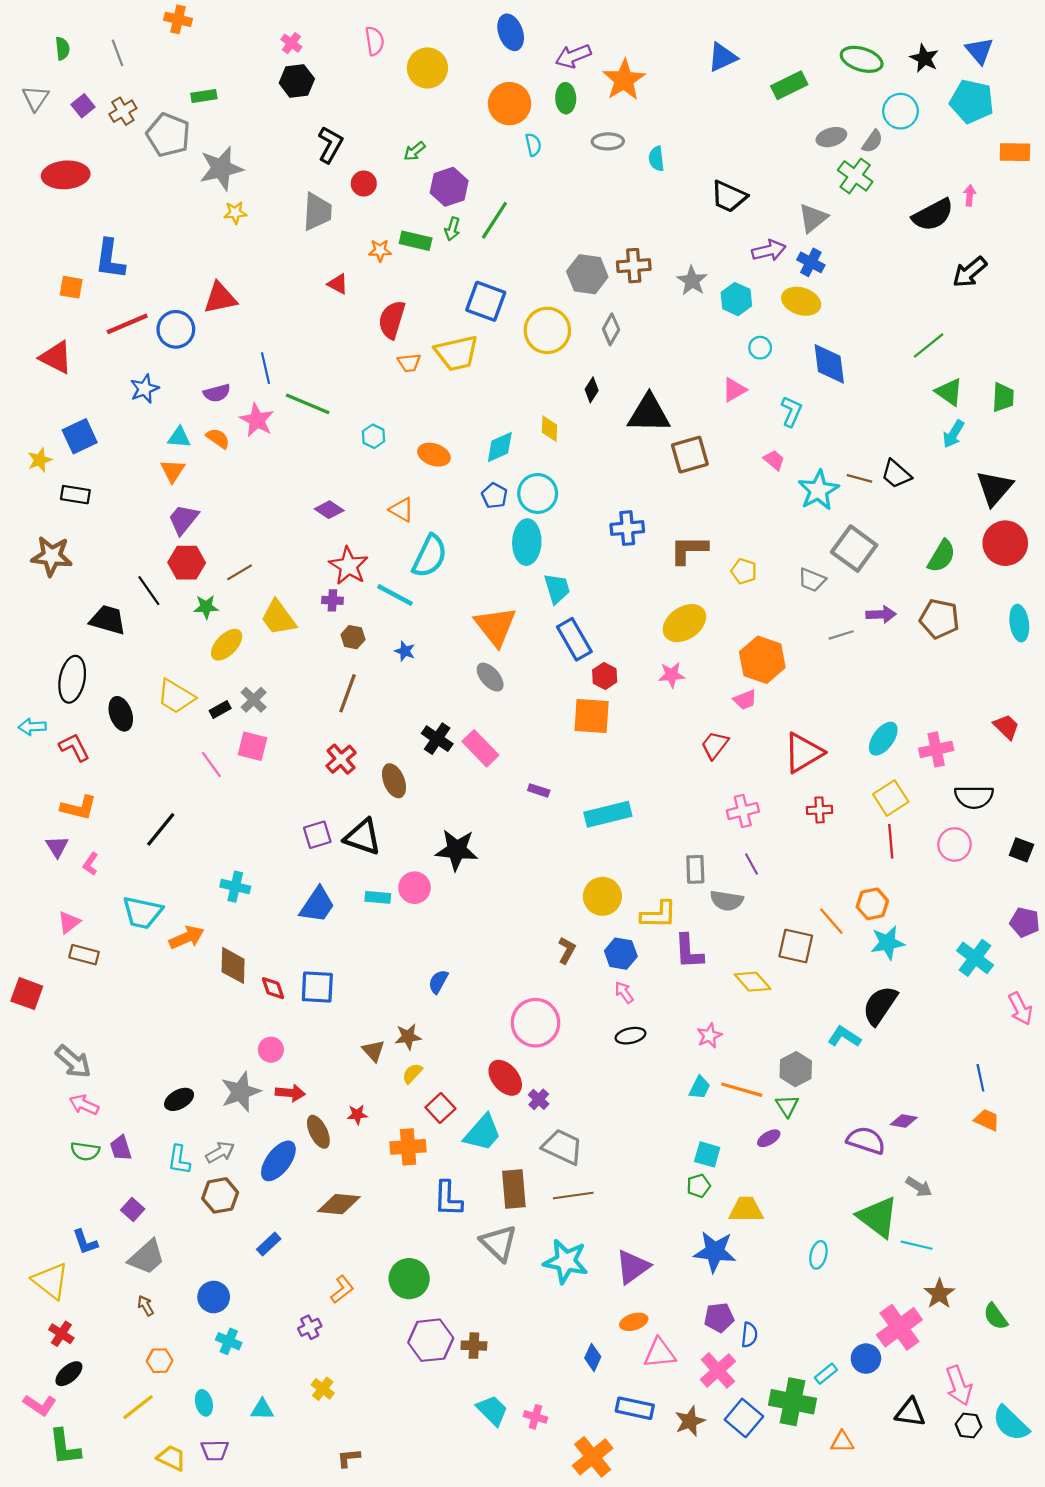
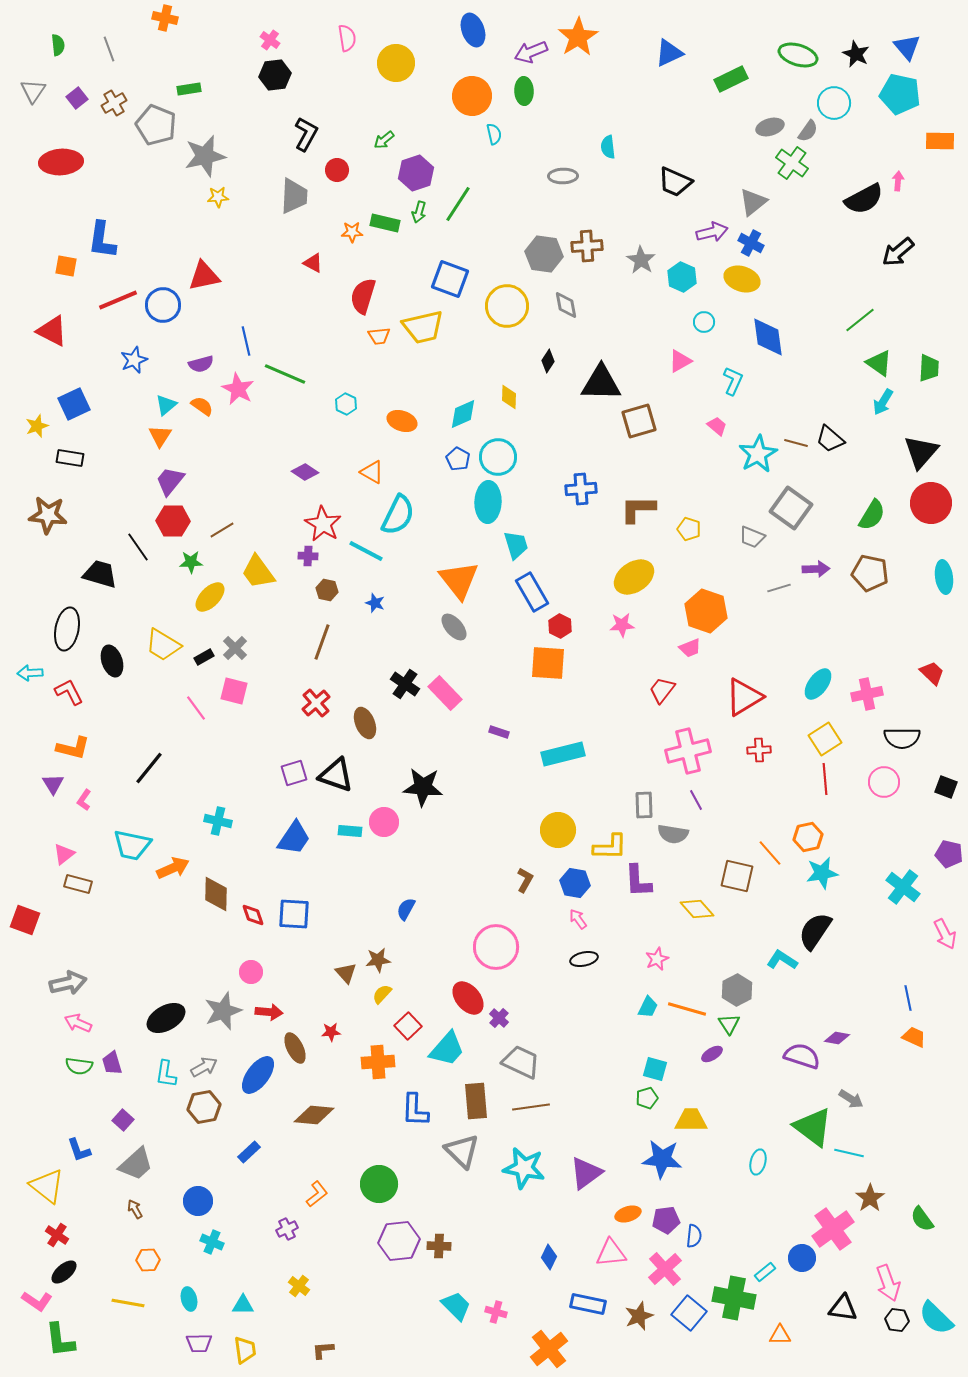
orange star: (624, 80) -> (578, 37), moved
gray ellipse: (608, 141) -> (563, 176), moved
gray diamond: (611, 329) -> (566, 305), turned -40
cyan triangle: (179, 437) -> (166, 405), turned -45
pink cross: (743, 811) -> (688, 751), size x1.5
gray arrow: (73, 1062) -> (68, 983), turned -54
black ellipse: (179, 1099) -> (166, 1018), size x1.4
orange ellipse: (634, 1322) -> (628, 1214), moved
yellow line: (138, 1407) -> (128, 1303), turned 48
yellow trapezoid: (172, 1458) -> (245, 1350), moved, turned 56

